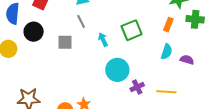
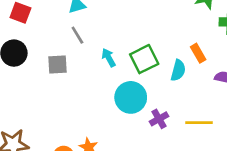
orange rectangle: (168, 25) -> (198, 53), moved, turned -48
green square: (132, 30) -> (144, 59), moved
cyan semicircle: (167, 52) -> (178, 70), moved

